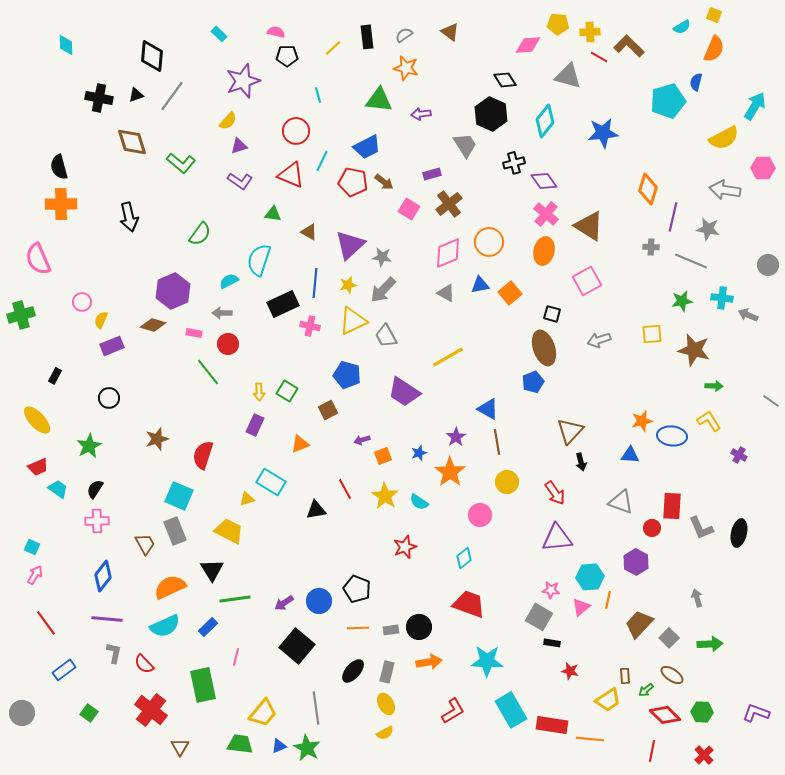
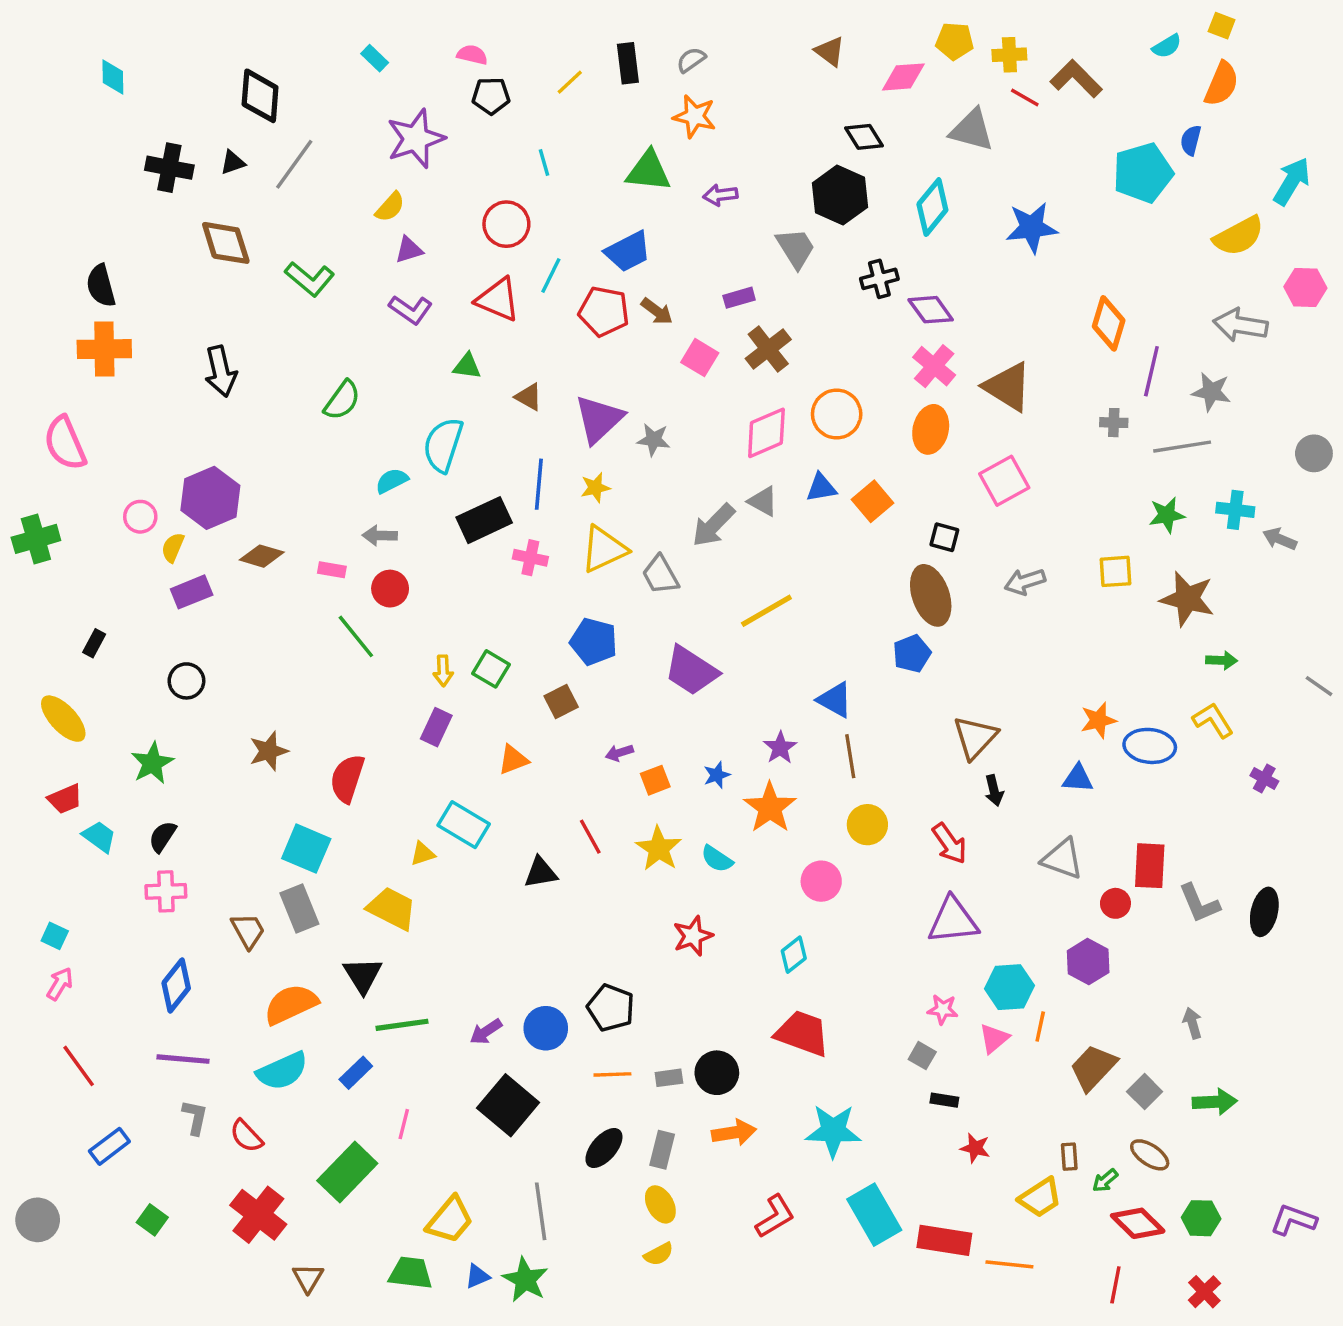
brown triangle: (450, 32) -> (830, 51), moved
gray line: (691, 261) -> (1182, 447), turned -32
gray arrow: (383, 290) -> (713, 525), moved
purple hexagon: (173, 291) -> (210, 498), moved
gray square: (539, 617) -> (922, 1056), size x0.6
green rectangle: (203, 685) -> (347, 1172), turned 56

